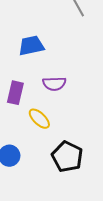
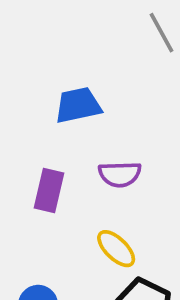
yellow ellipse: (39, 119) -> (116, 249), moved

